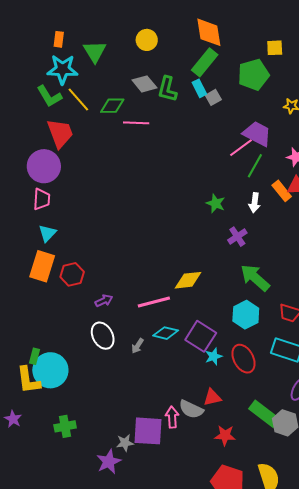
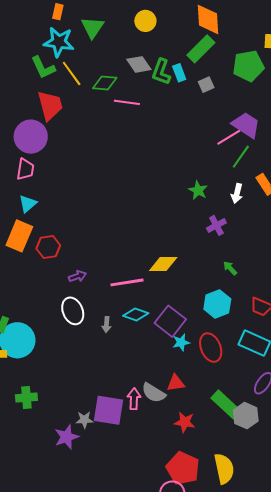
cyan rectangle: (199, 88) -> (179, 73), moved
green arrow: (255, 278) -> (230, 268), size x0.5
gray arrow: (138, 346) -> (107, 325), turned -35

